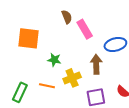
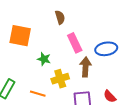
pink rectangle: (85, 29) -> (75, 43), moved
orange line: (47, 86) -> (38, 94), moved

